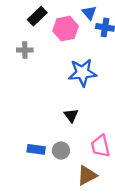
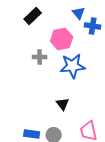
pink hexagon: (65, 29) -> (62, 39), moved
gray cross: (25, 50) -> (40, 57), moved

